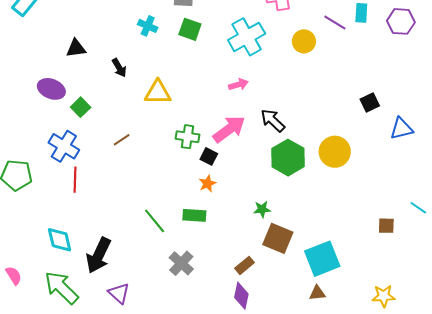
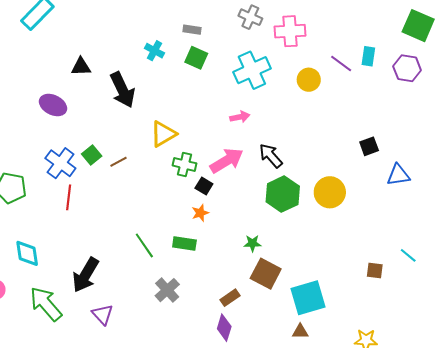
black arrow: (119, 68) -> (122, 90), size x1.8
yellow triangle: (158, 92) -> (163, 134), moved, turned -36
green square: (81, 107) -> (92, 155), moved
cyan diamond: (60, 240) -> (27, 253), moved

